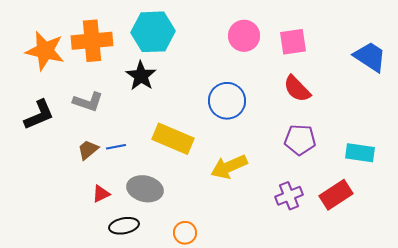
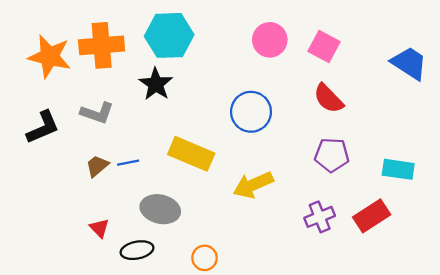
pink square: (293, 42) -> (324, 46), turned 36
red triangle: (101, 194) -> (99, 228), moved, turned -48

